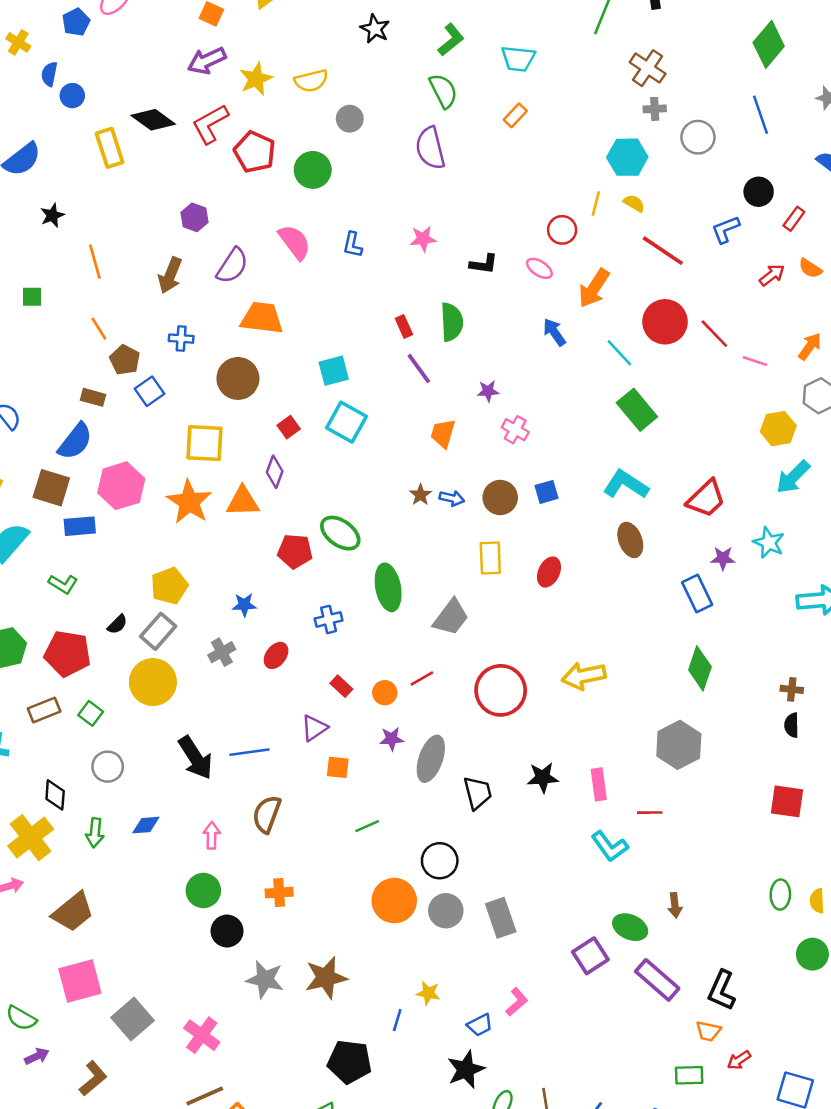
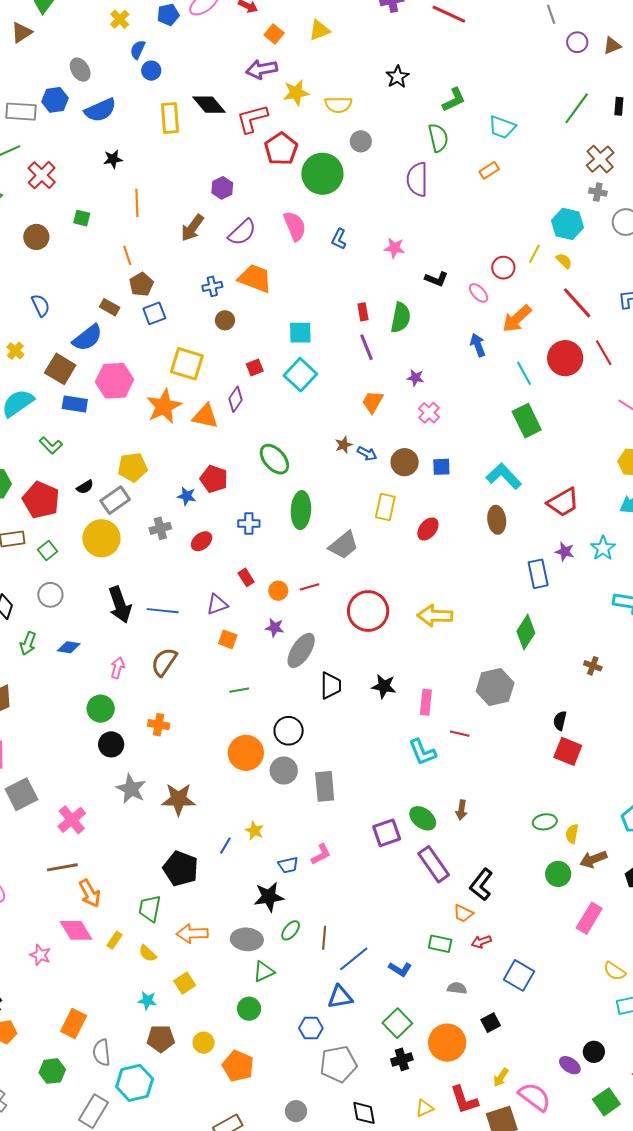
green circle: (313, 170) -> (322, 174), size x1.4
red line: (714, 334) -> (604, 353), moved
blue cross: (181, 339) -> (212, 286), moved, turned -30
brown circle: (238, 378) -> (225, 320), size x0.6
red pentagon: (295, 551) -> (214, 479), moved
black semicircle: (792, 725) -> (560, 721), moved
green ellipse: (780, 895) -> (545, 822), turned 65

